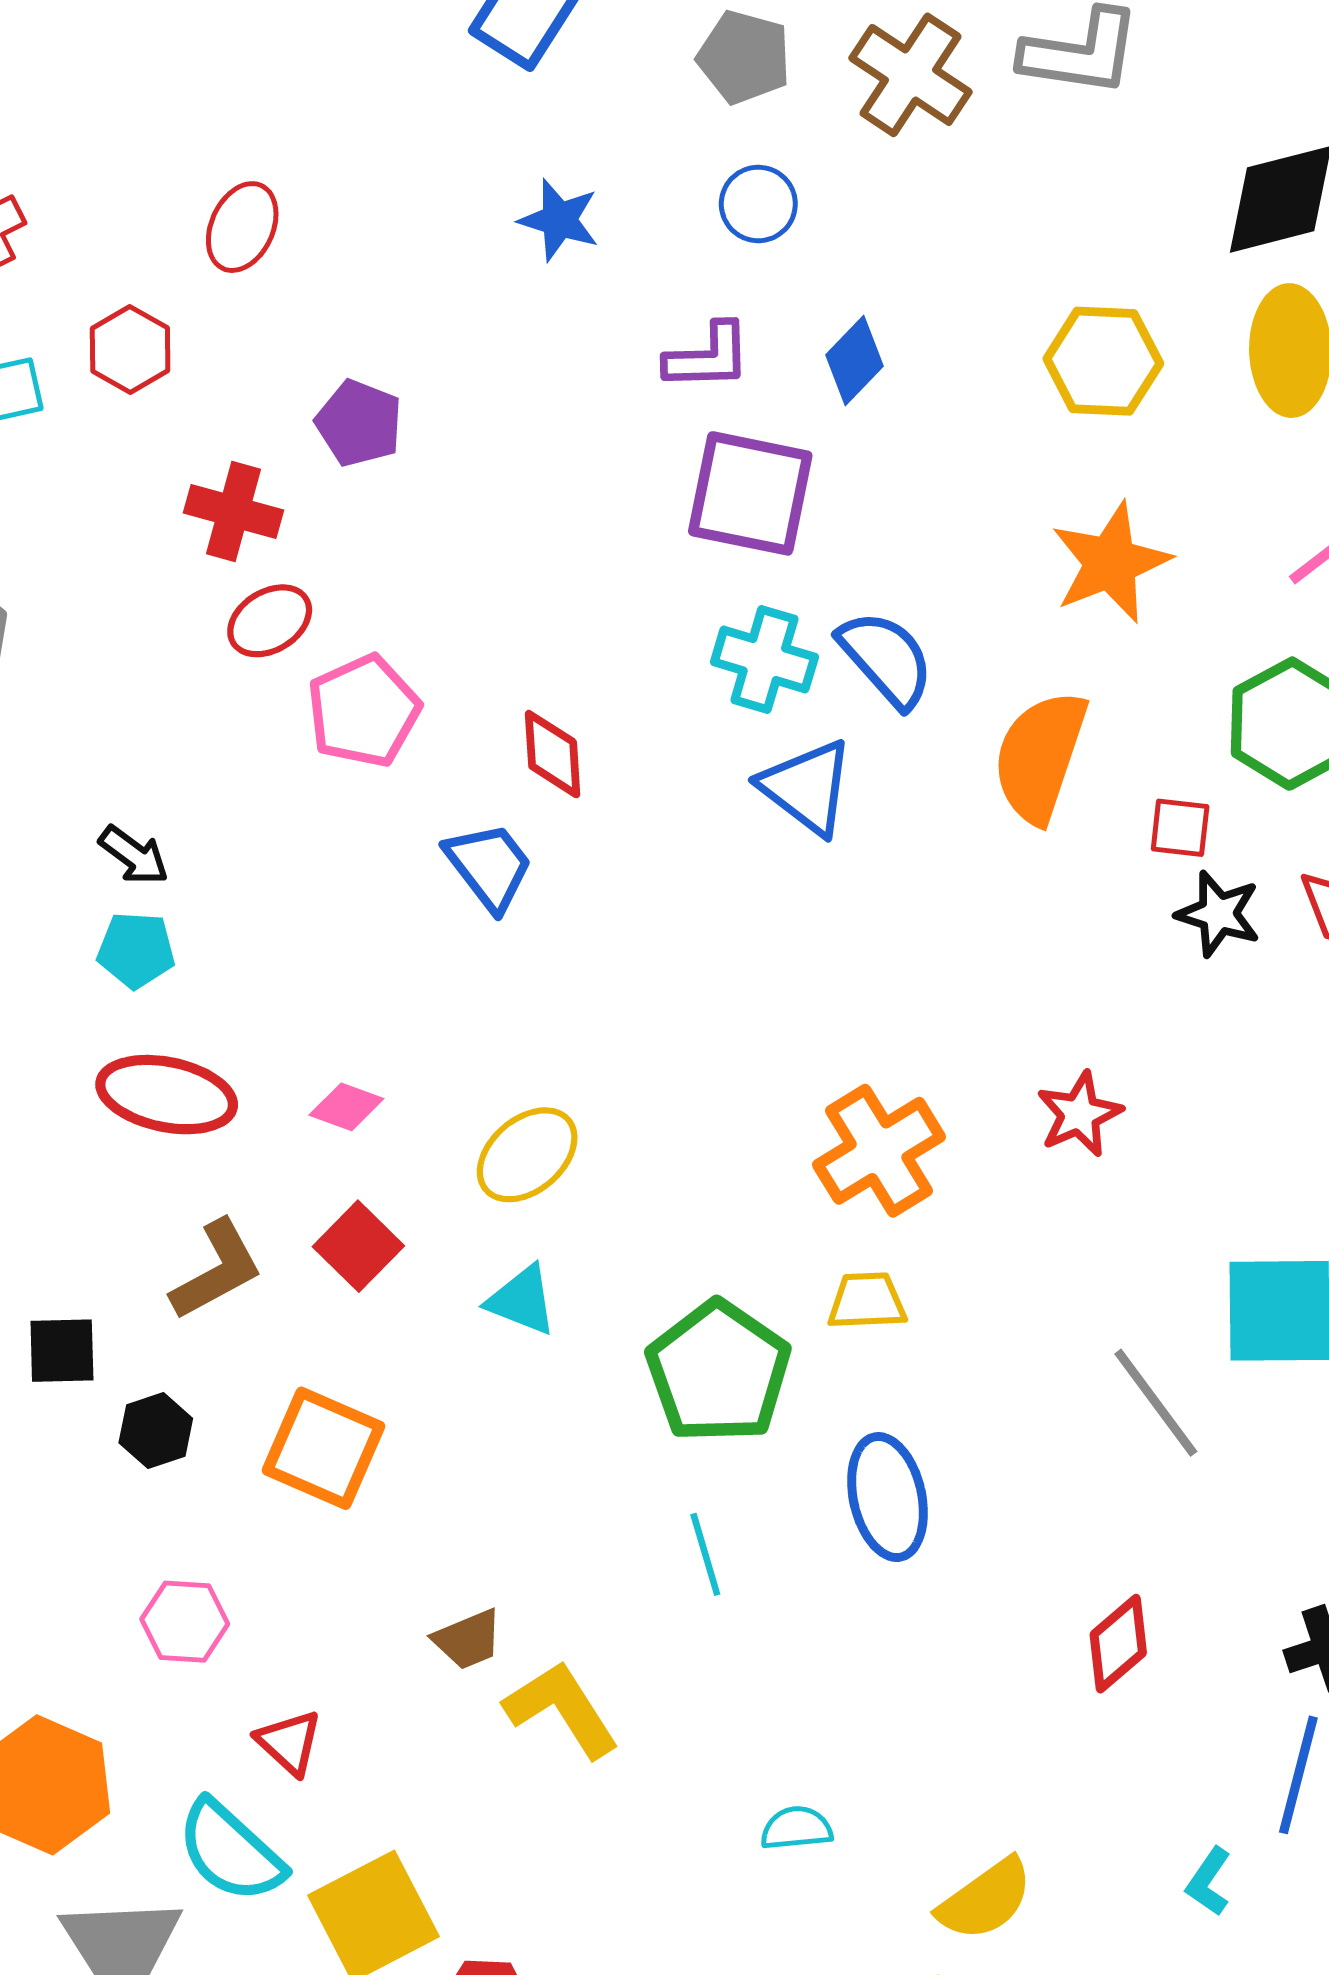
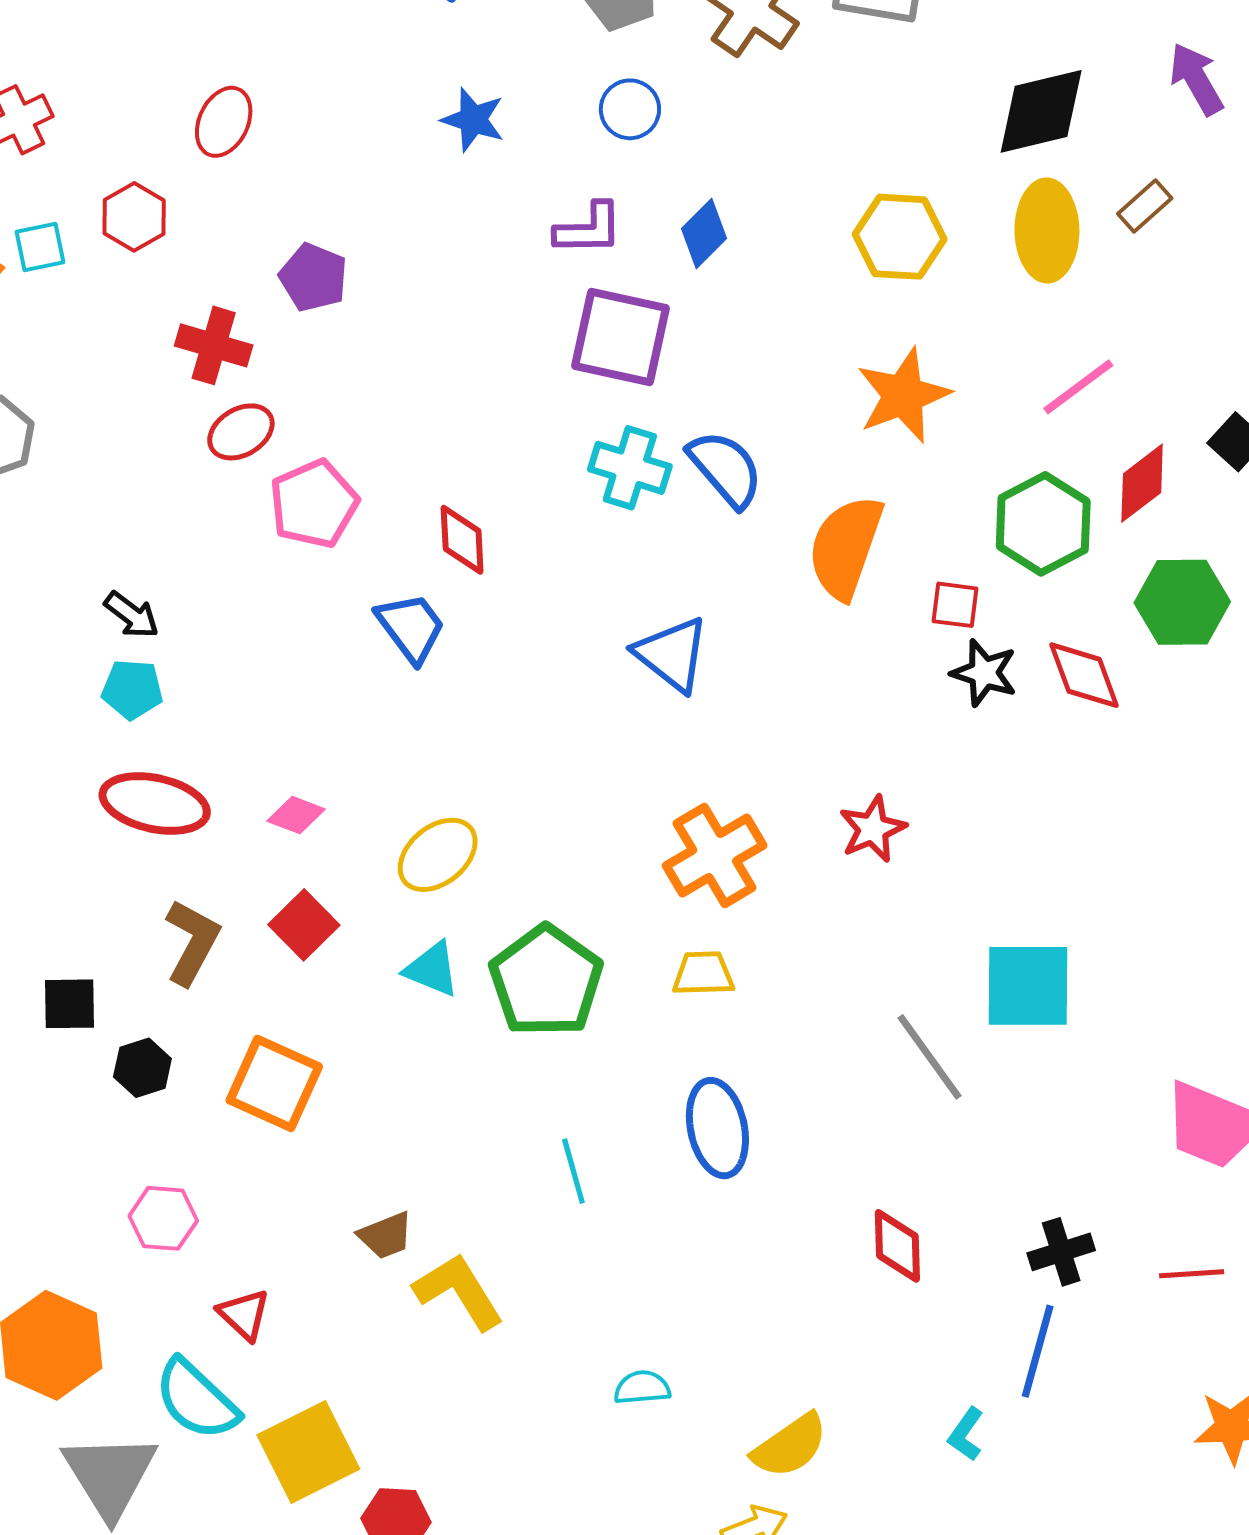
blue triangle: (807, 787) -> (672, 654), moved
brown L-shape: (217, 1270) -> (192, 942), turned -34
green pentagon: (718, 1372) -> (546, 981), moved
red diamond: (1118, 1644) -> (897, 1246), turned -52

